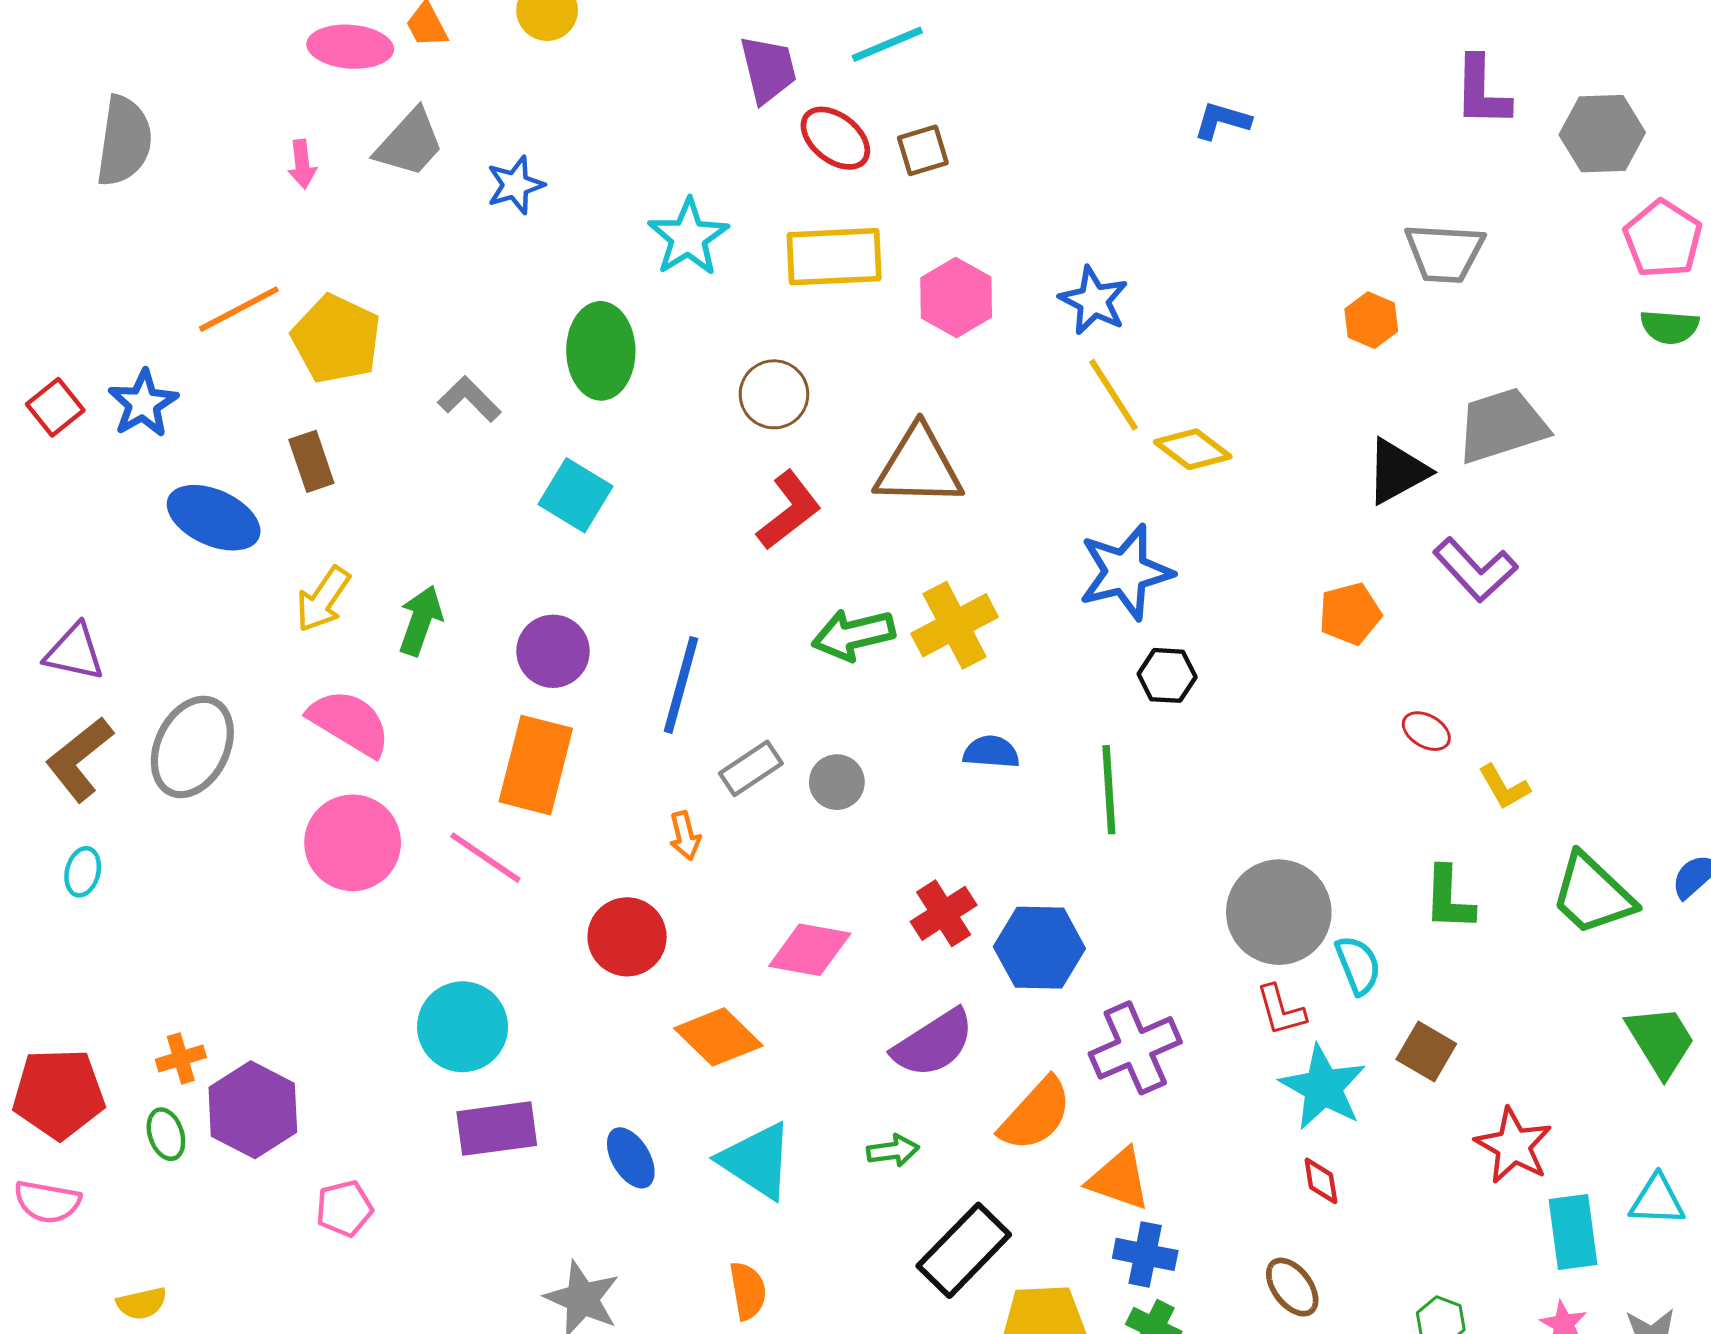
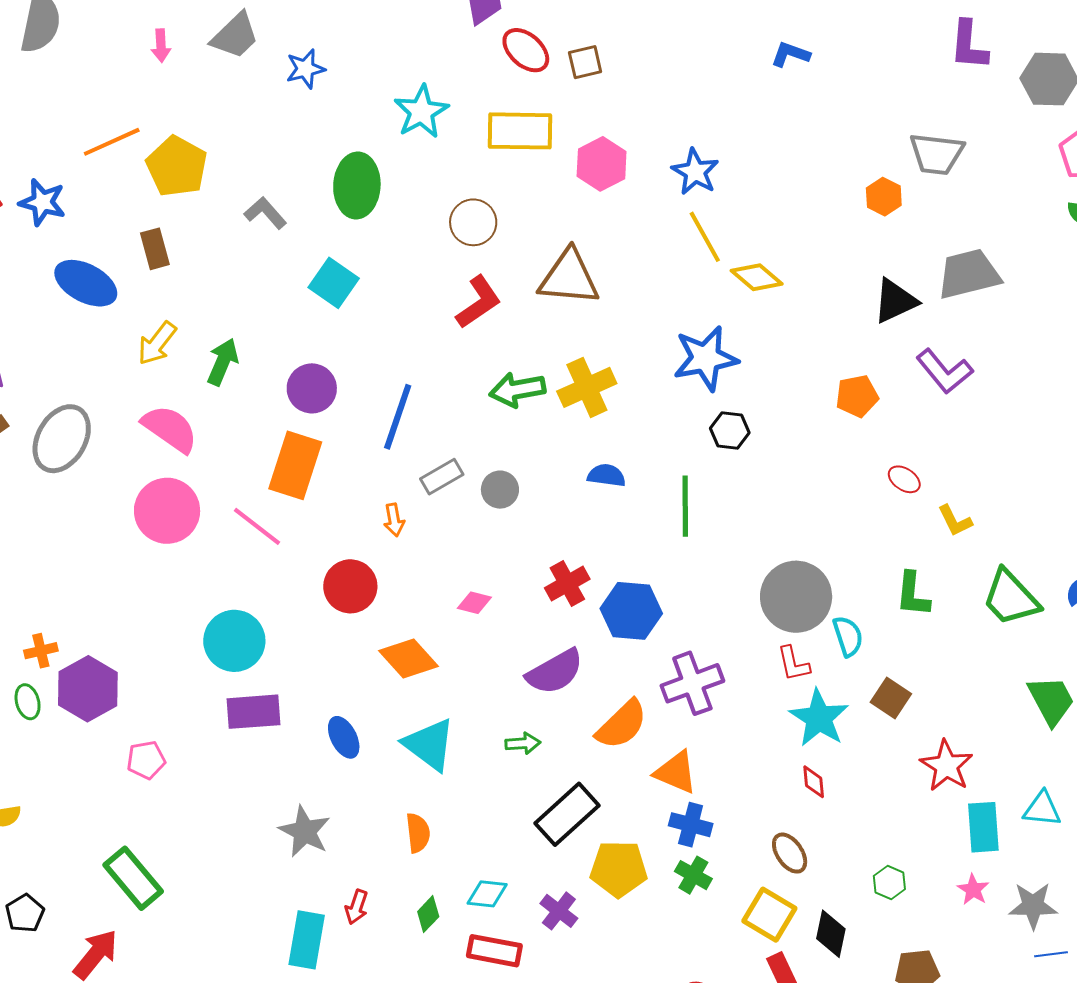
blue star: (143, 403) -> (42, 202), turned -30
pink diamond: (810, 950) -> (474, 603), size x0.6

